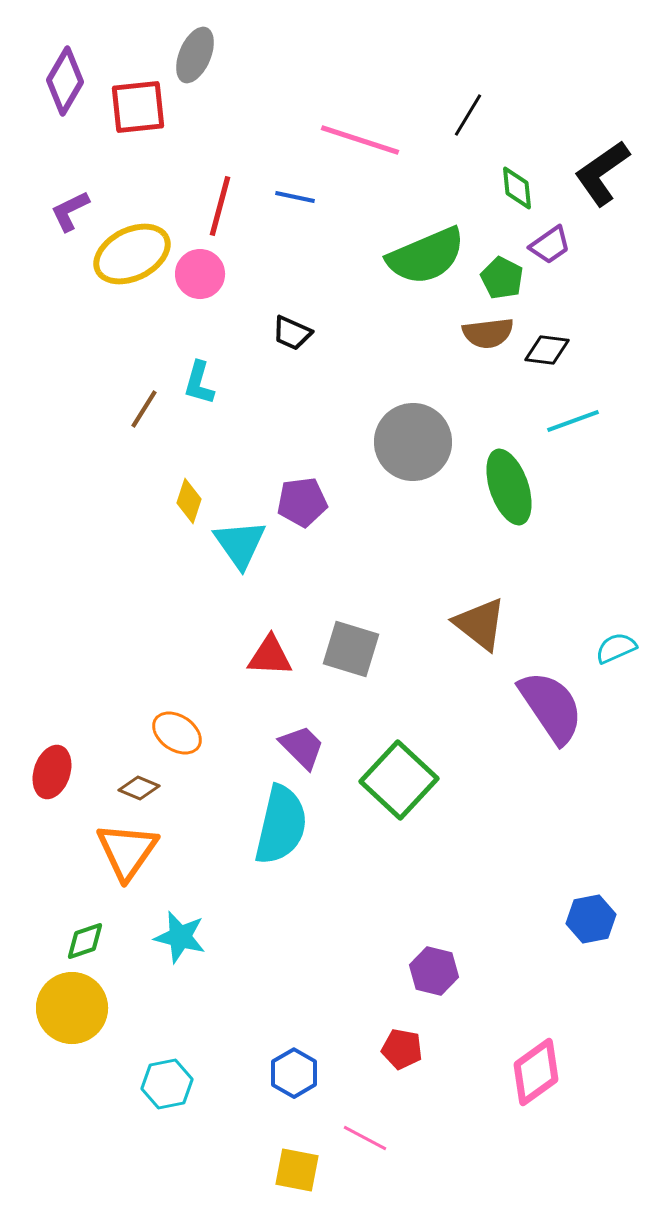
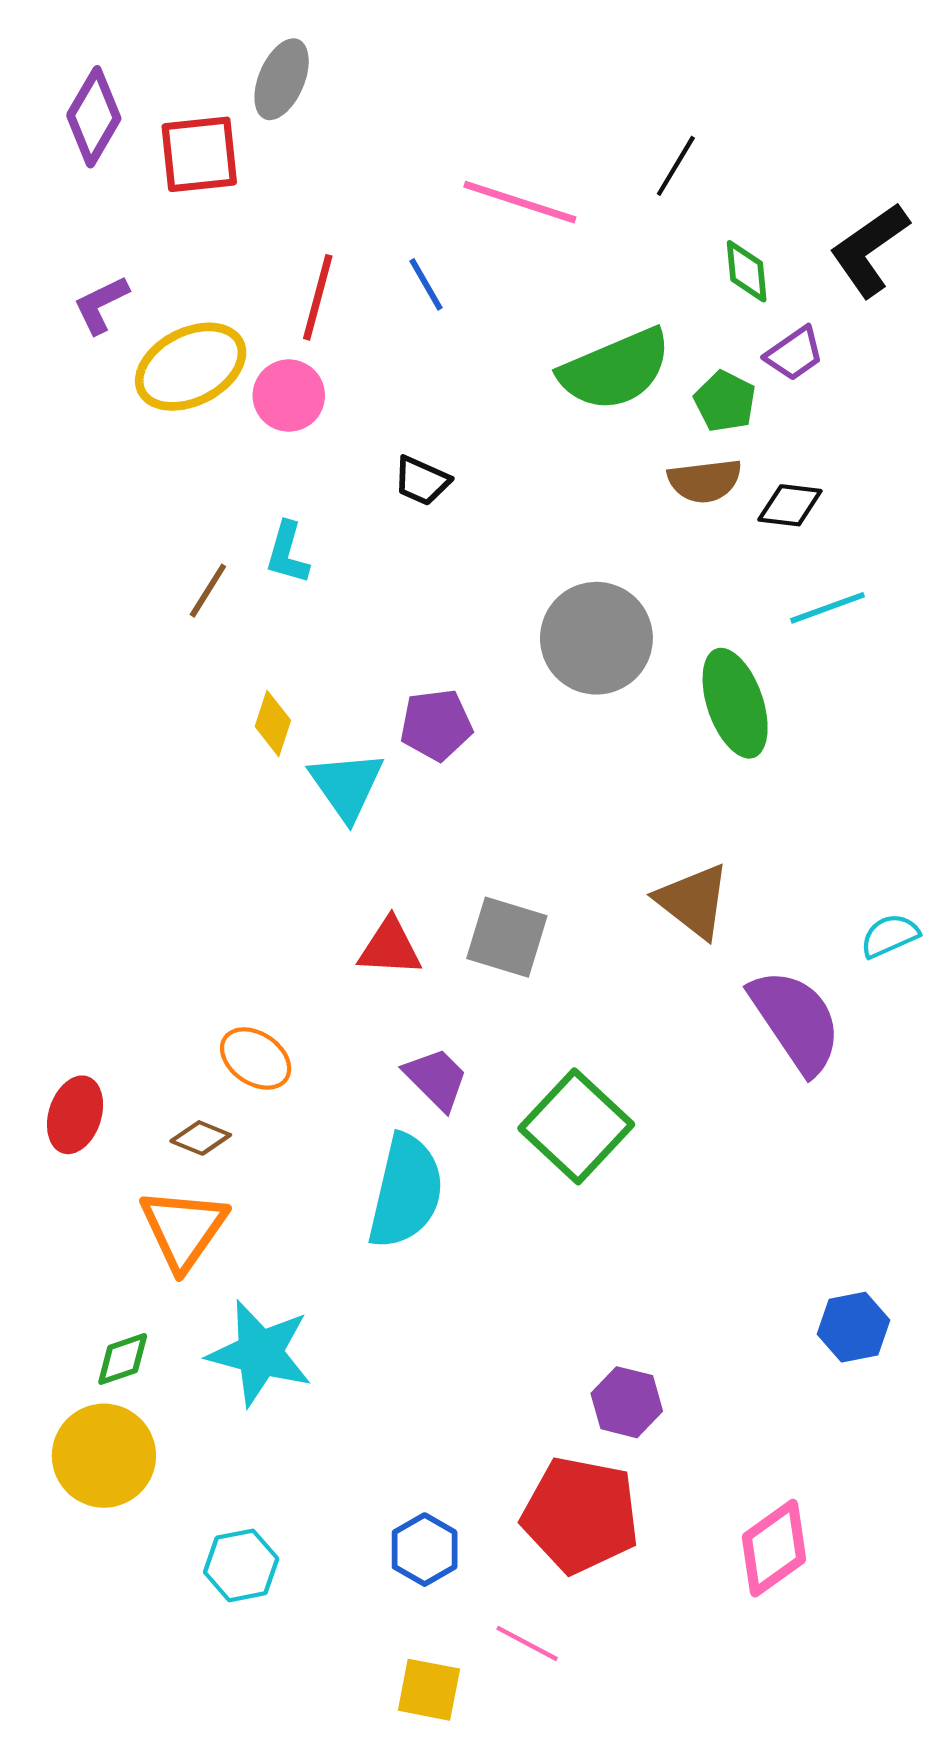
blue line: (295, 197) -> (426, 284), turned 48
cyan star: (180, 937) -> (260, 1353), size x1.4
red pentagon: (402, 1049) -> (581, 1515), size x2.0

